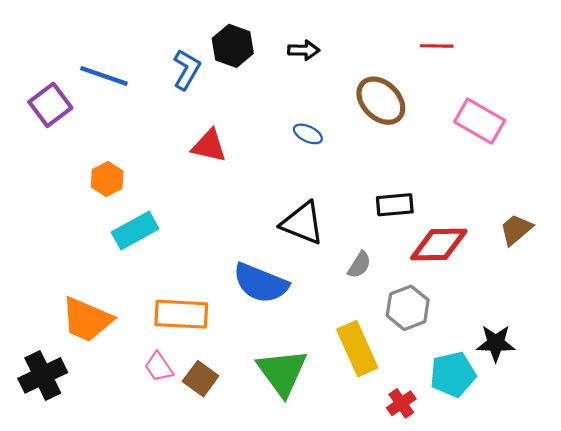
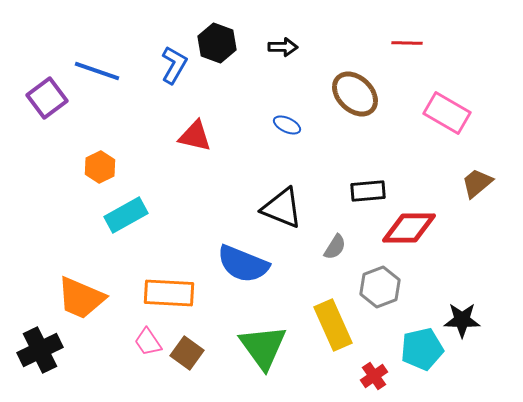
brown trapezoid: (516, 229) -> (477, 183), moved

